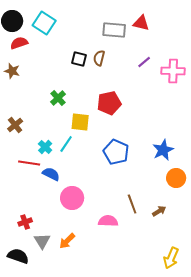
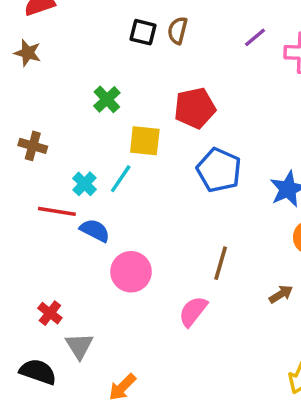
brown cross: (15, 125) -> (33, 146), turned -35
blue pentagon: (116, 152) -> (219, 170), moved
brown line: (132, 204) -> (221, 263), moved, turned 36
pink semicircle: (108, 221) -> (193, 311), turned -54
red cross: (25, 222) -> (50, 313), turned -32
orange arrow: (67, 241) -> (122, 387), moved

